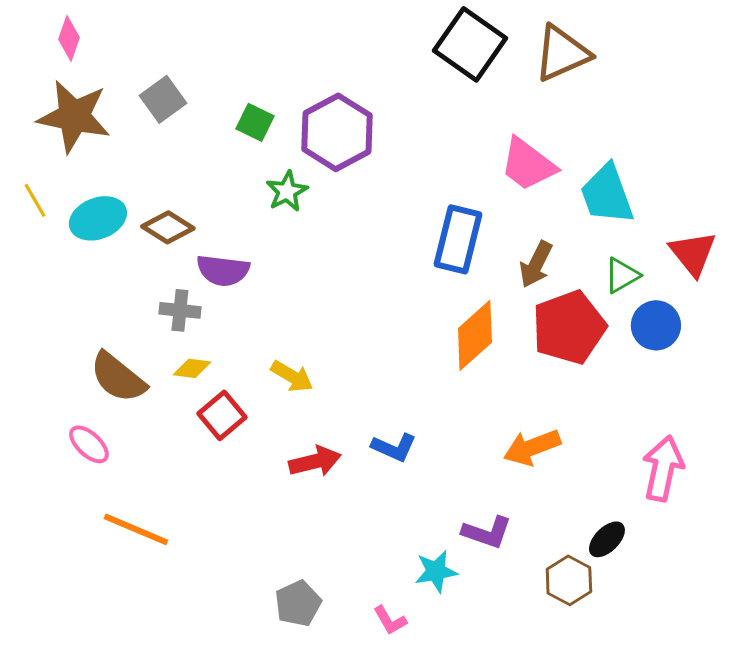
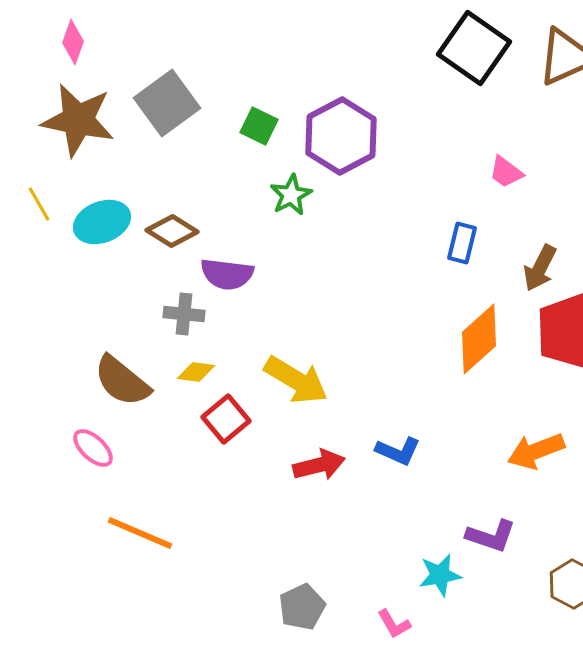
gray square: (163, 99) -> (167, 103), size x1.4
pink trapezoid: (528, 164) -> (506, 172), moved, size x0.6
blue rectangle: (458, 239) -> (462, 243), size x0.6
yellow arrow: (292, 376) -> (296, 380), size x1.5

